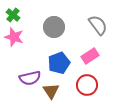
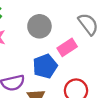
pink rectangle: (90, 56) -> (67, 47), moved

